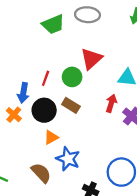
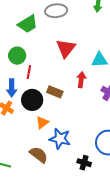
green circle: (72, 77) -> (17, 56), moved
red arrow: (111, 103) -> (81, 80), moved

